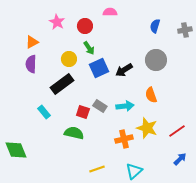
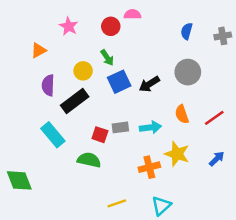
red circle: (85, 26) -> (111, 26), moved
purple semicircle: (31, 64) -> (48, 85), moved
gray rectangle: (100, 106) -> (120, 127), turned -40
cyan rectangle: (44, 112) -> (53, 135), size x1.5
red line: (177, 131) -> (214, 118), moved
blue arrow: (180, 159) -> (217, 159), moved

